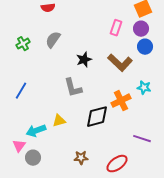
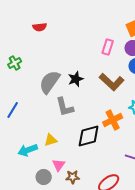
gray semicircle: (53, 40) -> (50, 82), moved, size x1.4
pink triangle: (19, 146) -> (59, 165), moved
gray circle: (33, 158) -> (44, 177), moved

